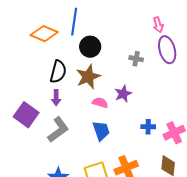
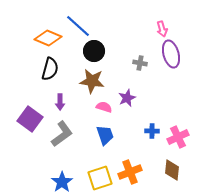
blue line: (74, 22) -> (78, 26), turned -56
black semicircle: (58, 72) -> (50, 69), moved
brown star: (88, 77) -> (92, 81), turned 30

